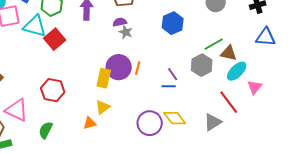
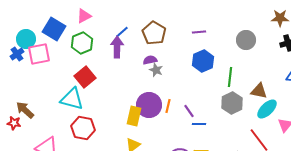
cyan triangle: (35, 26) -> (72, 99), moved
green line: (214, 44) -> (230, 77), moved, turned -54
purple line: (173, 74) -> (189, 111), moved

